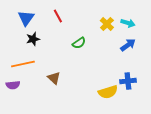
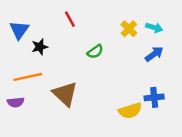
blue triangle: (26, 18) -> (19, 30), moved
brown triangle: (54, 78) -> (65, 94), size x1.6

